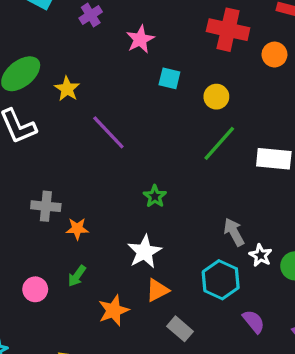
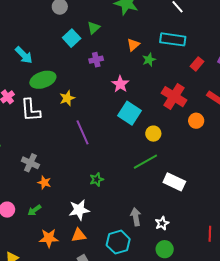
pink star: (140, 39) -> (120, 84), turned -30
cyan square: (169, 78) -> (129, 113), size x1.6
white star: (261, 255) -> (162, 223), moved

